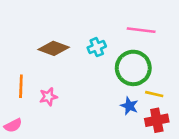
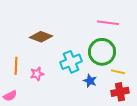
cyan cross: (97, 47) -> (71, 62), moved, size x1.5
blue star: (129, 106) -> (90, 81), moved

